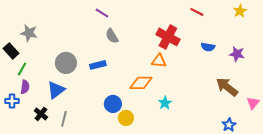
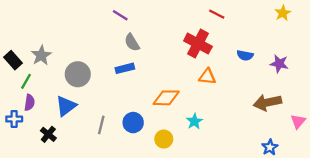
red line: (197, 12) -> (217, 14), moved
gray star: (29, 33) -> (41, 55), moved, turned 30
orange triangle: (159, 61) -> (207, 77), moved
blue rectangle: (98, 65) -> (125, 68), moved
brown arrow: (227, 87) -> (267, 103), turned -50
yellow circle: (126, 118) -> (164, 139), moved
gray line: (64, 119) -> (101, 125), moved

